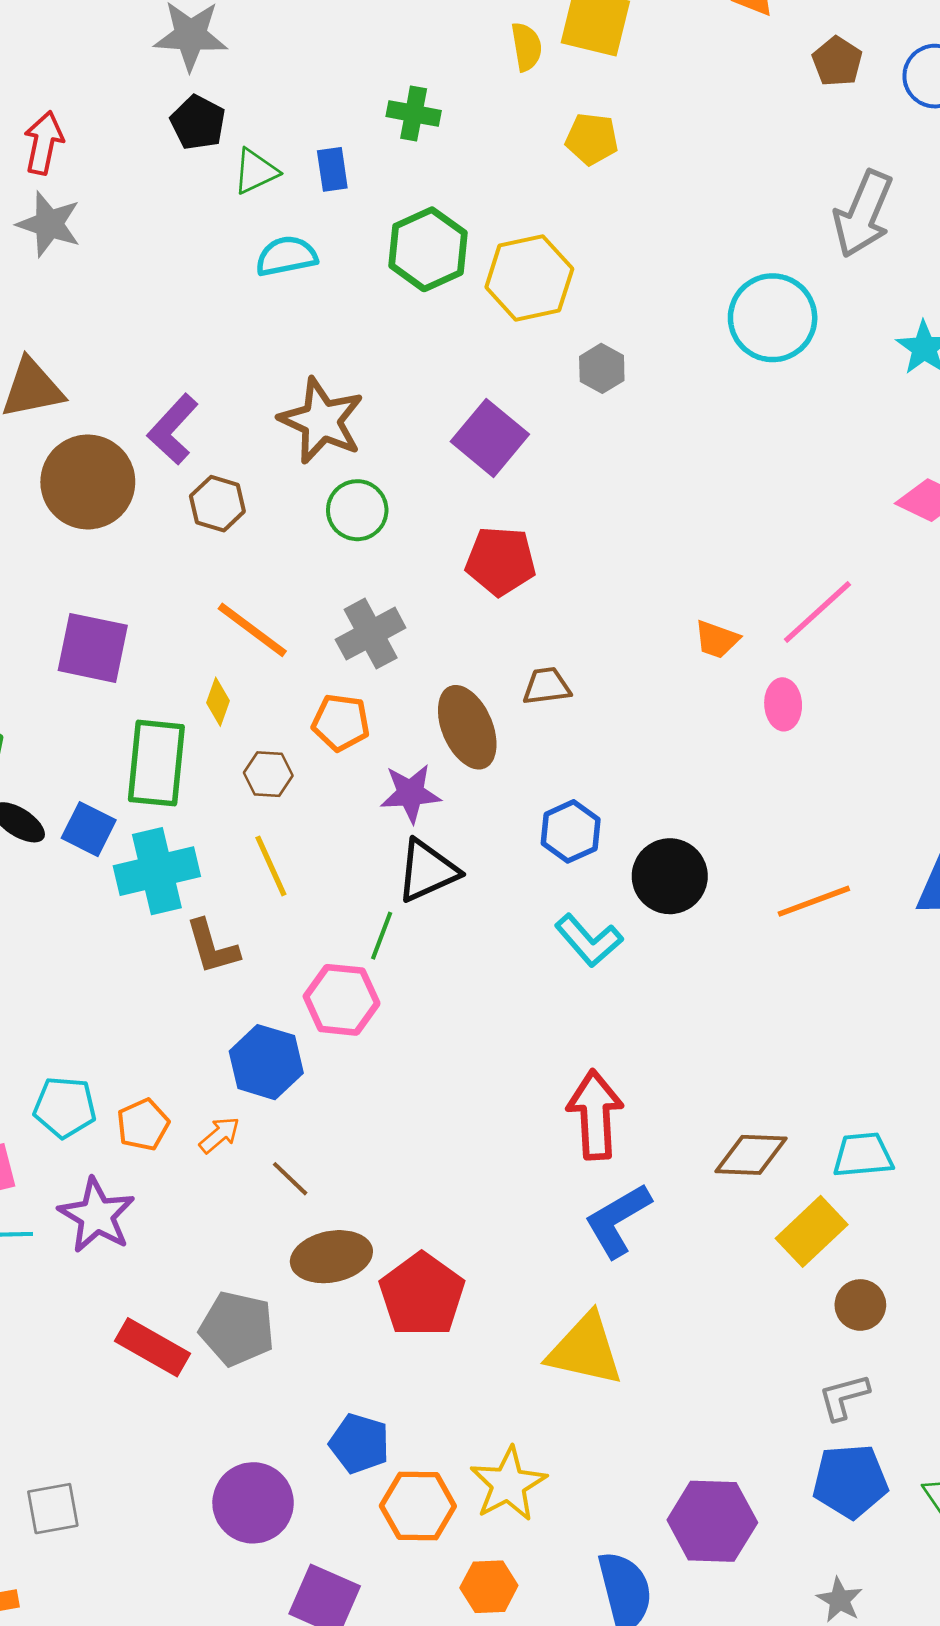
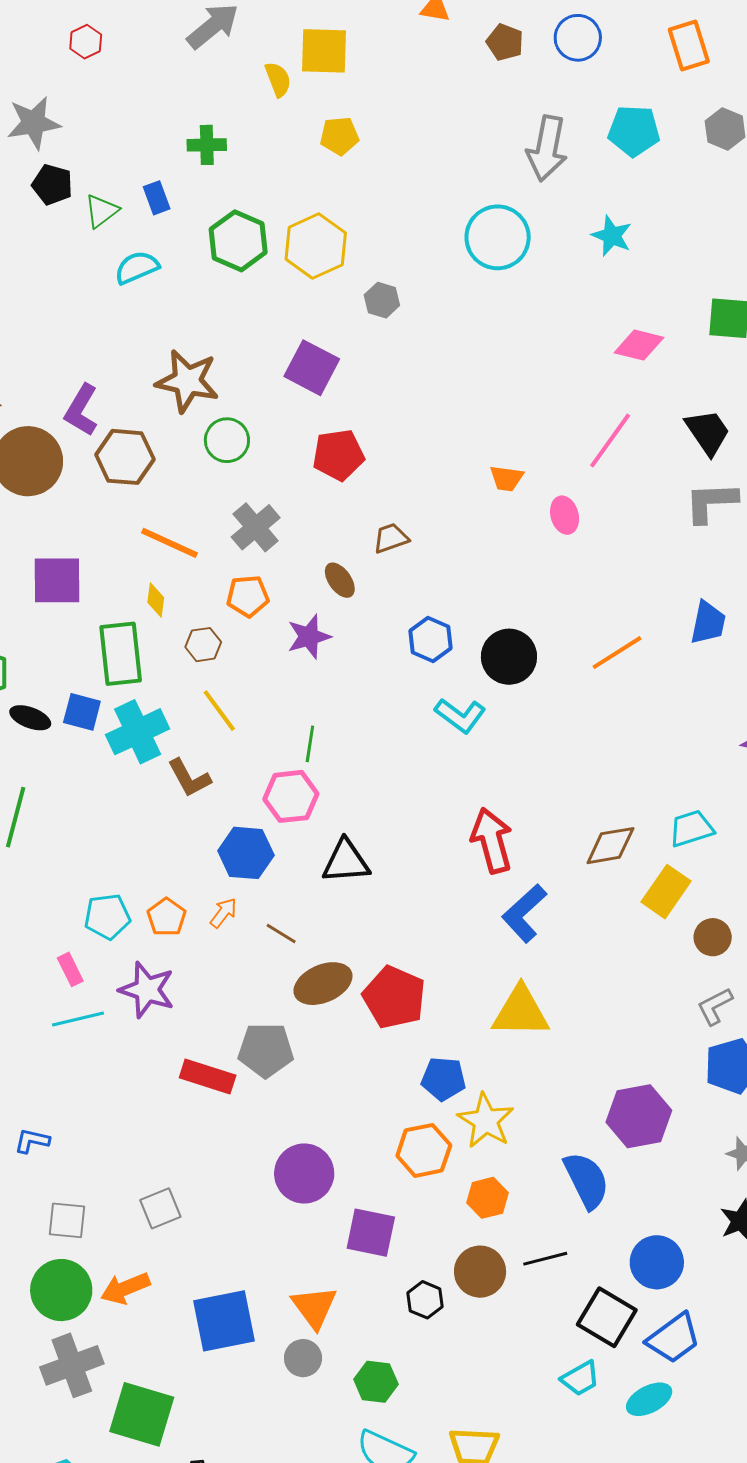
brown hexagon: (217, 504) -> (125, 457), size x1.4
pink line: (817, 612) -> (610, 440), moved
brown ellipse: (467, 727) -> (340, 580), size x0.6
black triangle: (427, 871) -> (346, 861), moved, turned 32
blue pentagon: (359, 1443) -> (443, 1079), moved

